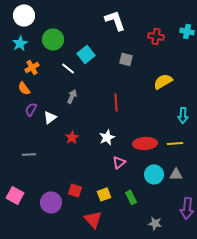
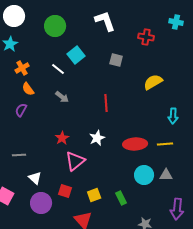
cyan cross: (187, 31) -> (176, 22), moved
green circle: (53, 39) -> (55, 26), moved
orange semicircle: (24, 88) -> (28, 89), moved
gray arrow: (72, 96) -> (62, 97), turned 104
white triangle: (50, 117) -> (35, 178), moved, turned -40
pink triangle: (119, 162) -> (75, 161), moved, size x1.5

